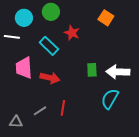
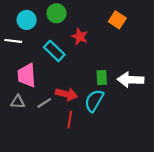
red arrow: (50, 78) -> (66, 94), moved
cyan semicircle: (110, 99) -> (94, 101), moved
gray line: (40, 111) -> (44, 103), moved
gray triangle: (16, 122) -> (18, 102), moved

